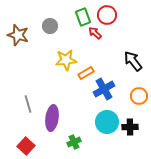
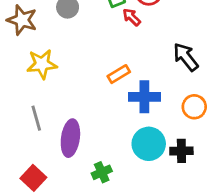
yellow star: (66, 60) -> (42, 64), moved
blue cross: (104, 89) -> (144, 97), turned 30

